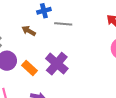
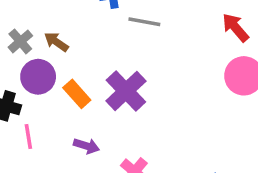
brown arrow: (29, 31) -> (56, 42), moved

